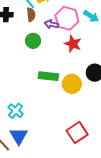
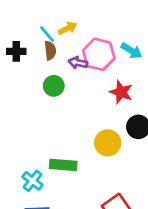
red star: (73, 44) -> (121, 92), moved
green rectangle: (48, 76) -> (63, 165), moved

